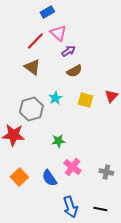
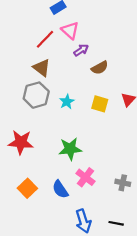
brown semicircle: (74, 71) -> (100, 68), moved
gray hexagon: (31, 109) -> (36, 95), moved
green star: (58, 141) -> (70, 149), size x1.5

